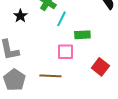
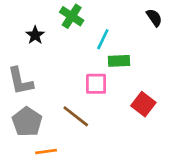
cyan line: (61, 19) -> (103, 39), moved
brown line: (50, 76) -> (76, 116), turned 35

